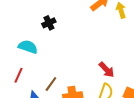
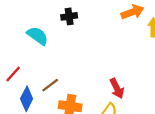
red line: (19, 75) -> (13, 74), moved

